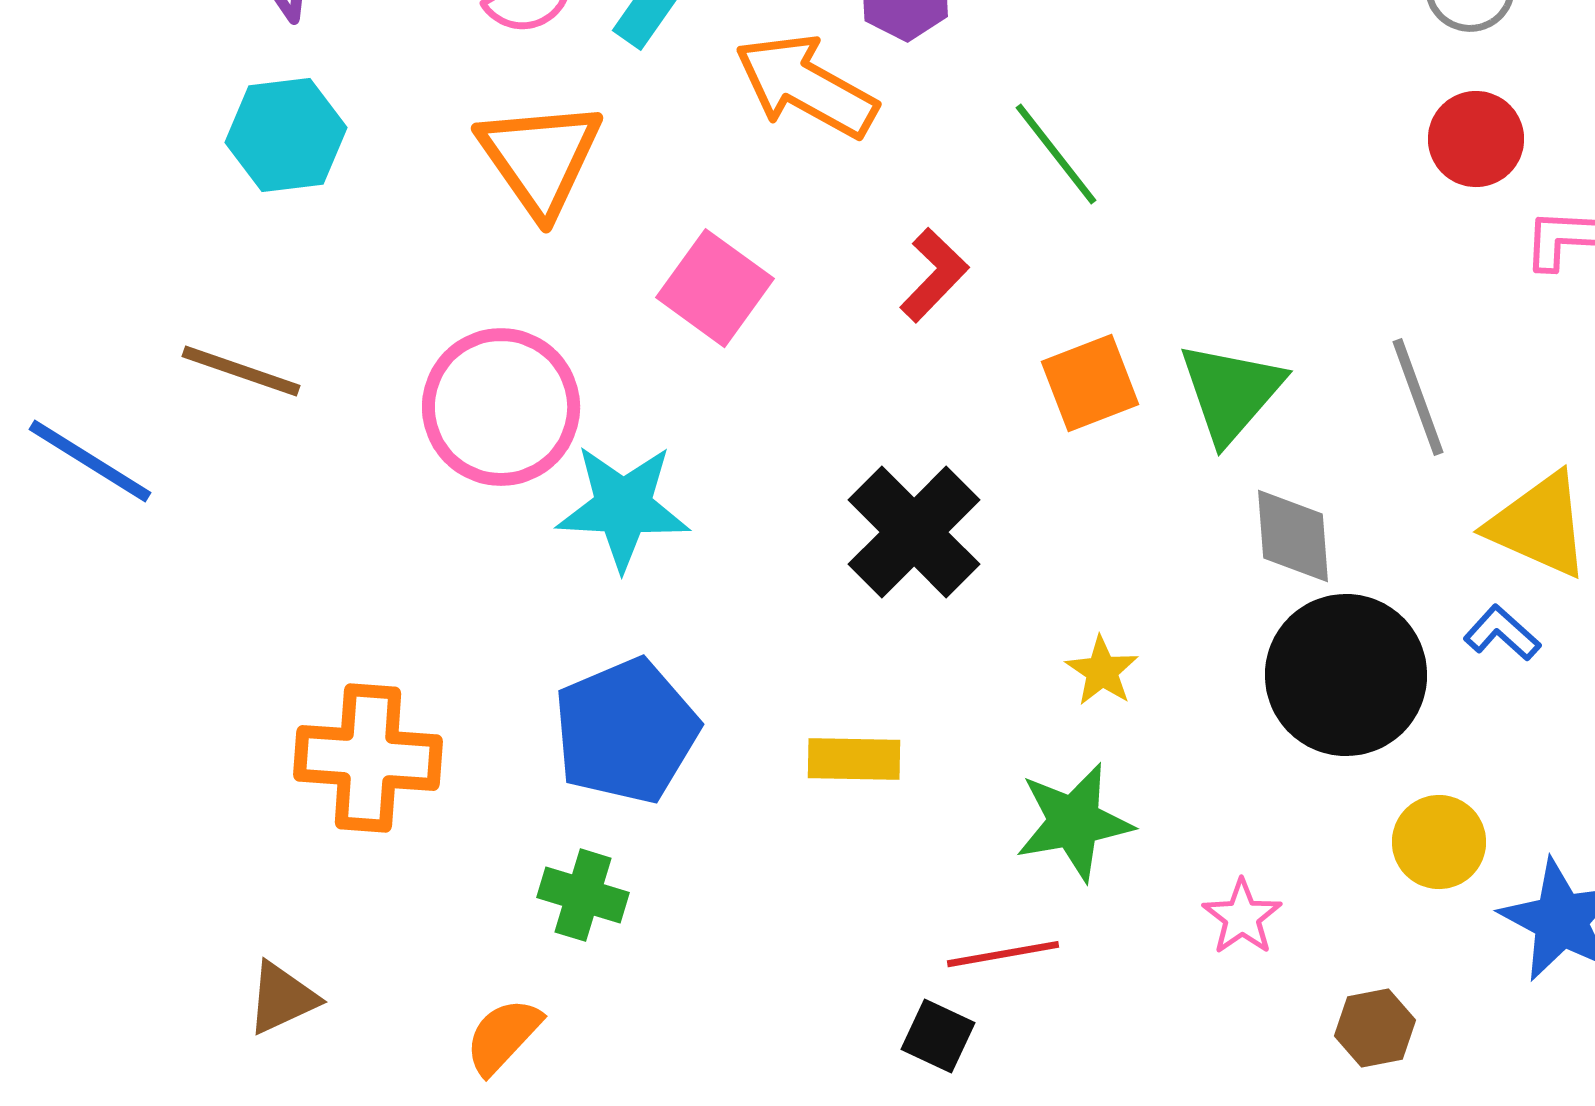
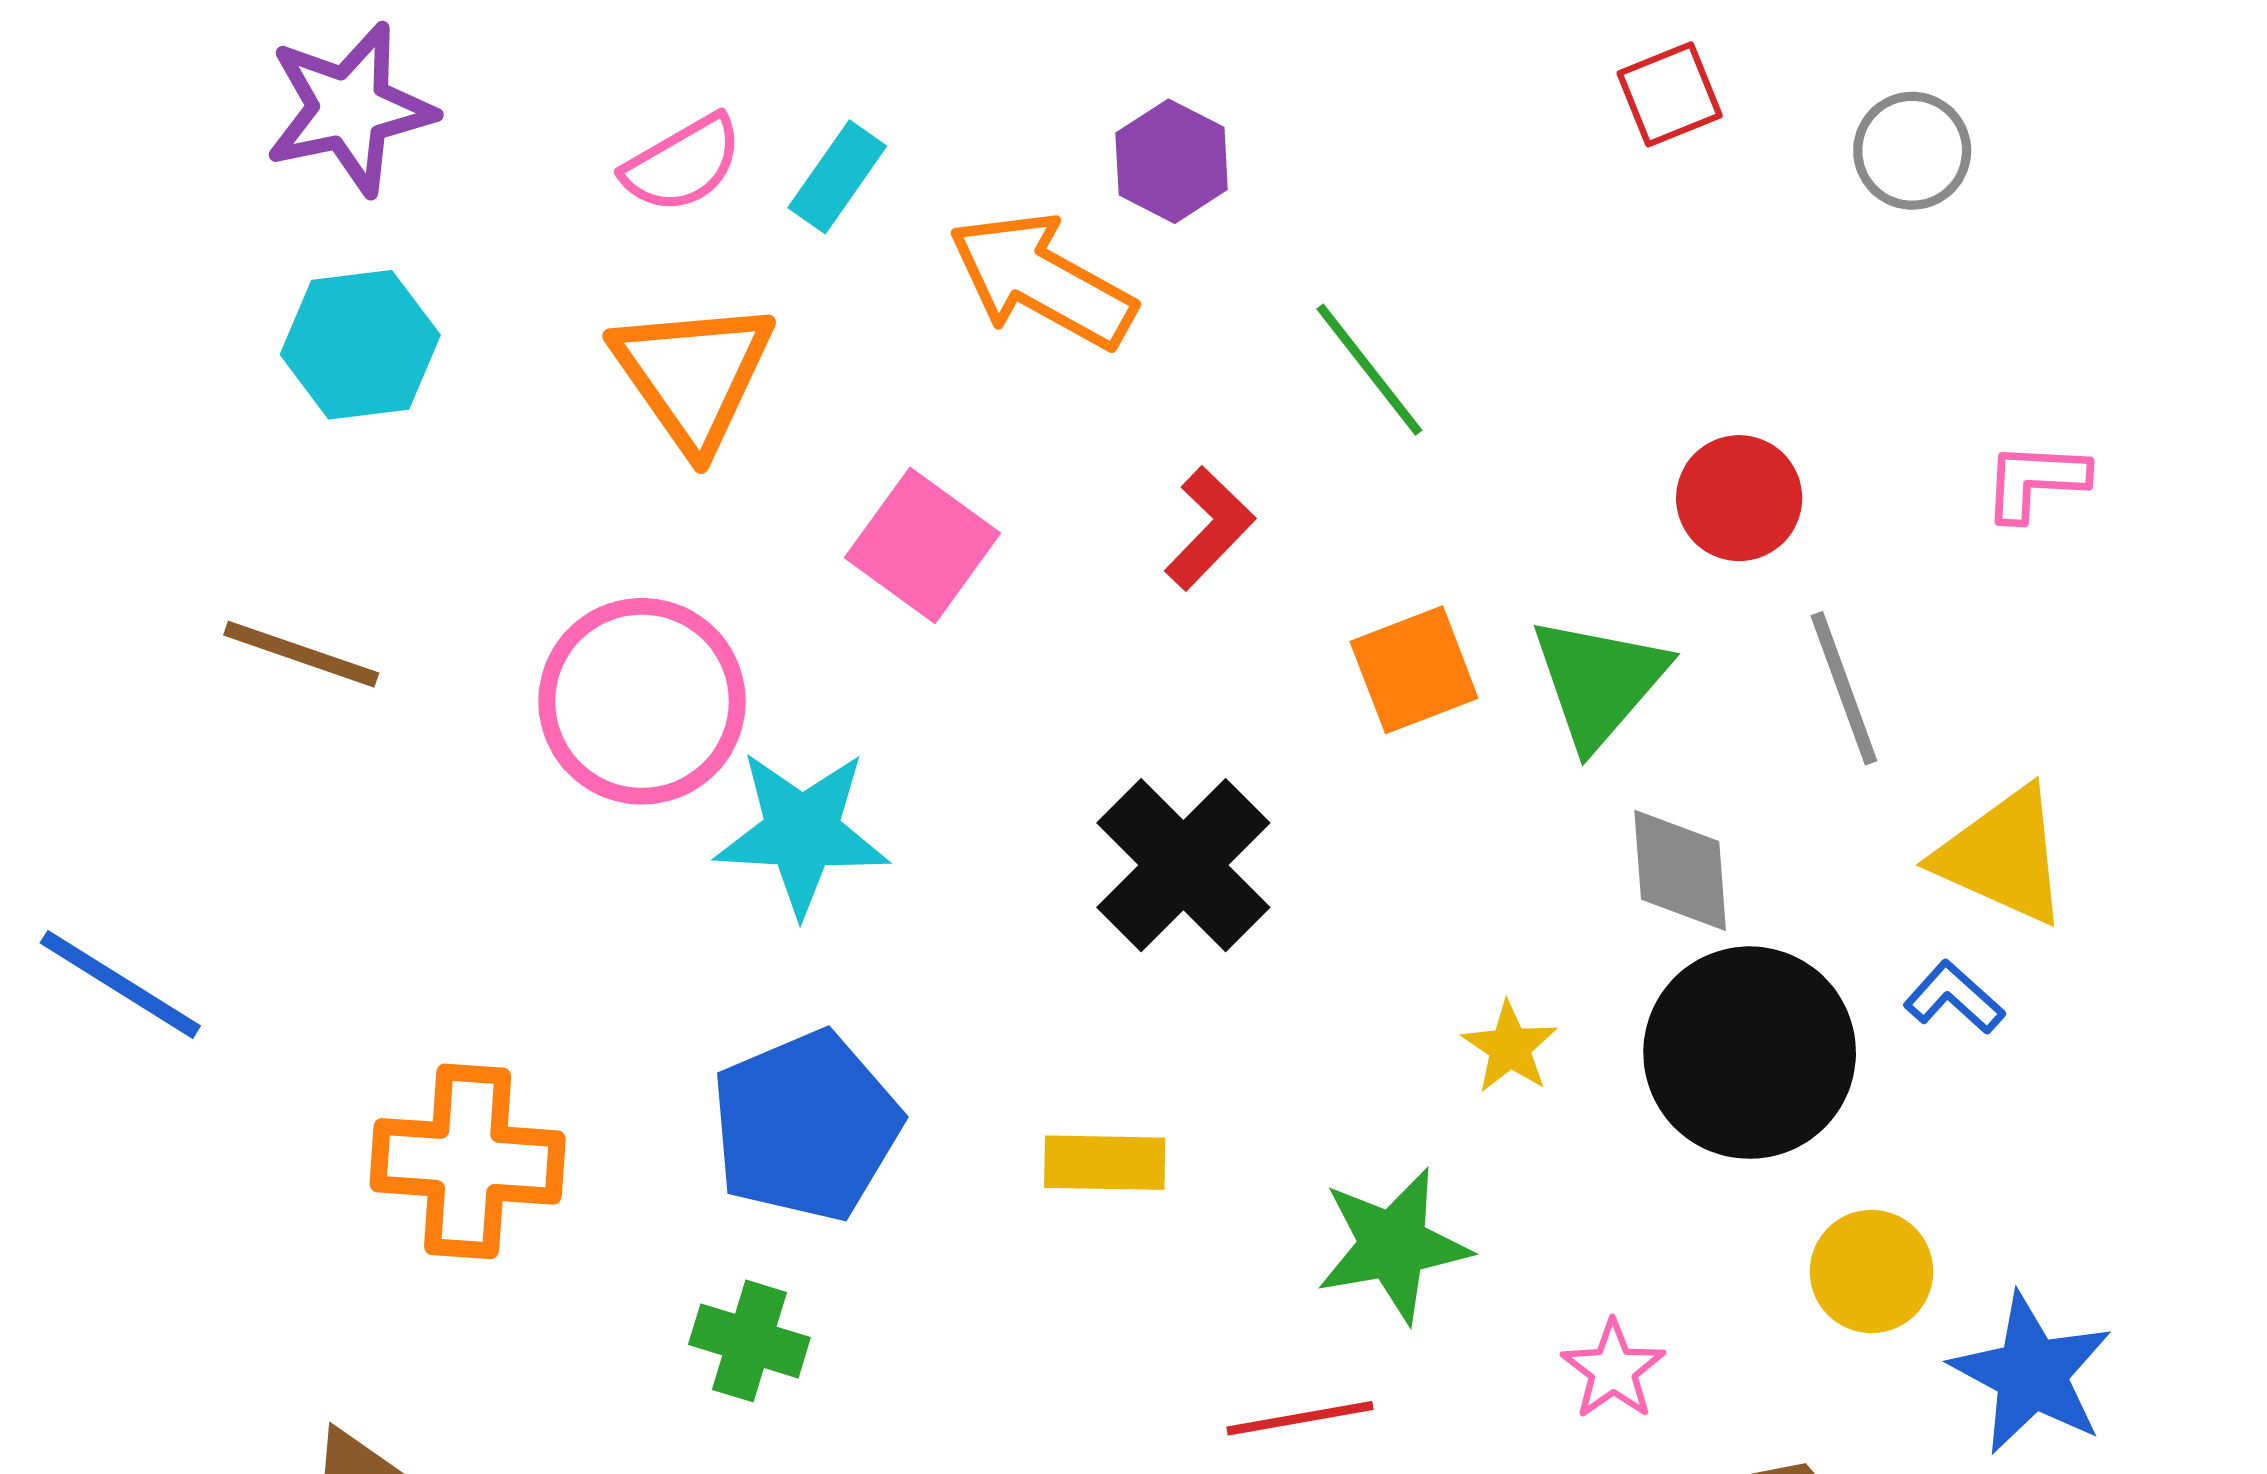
red circle: (1476, 139) -> (1739, 498), moved
blue line: (90, 461) -> (120, 984), moved
yellow star: (1102, 671) -> (1510, 1047), moved

